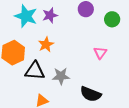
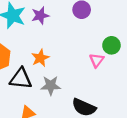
green circle: (112, 19) -> (111, 45), moved
orange star: (46, 45) -> (40, 58), moved

